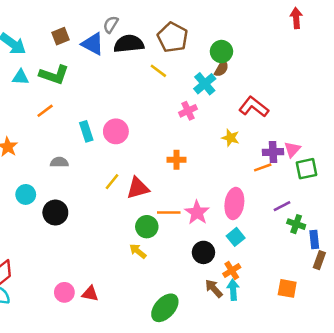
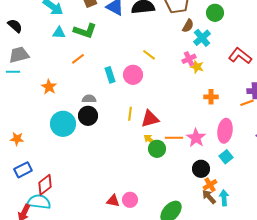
brown semicircle: (221, 68) -> (188, 26), moved
yellow line: (158, 71) -> (149, 55), moved
yellow star: (231, 138) -> (197, 67), moved
orange cross: (176, 160) -> (211, 97), moved
yellow line: (112, 182) -> (130, 114), turned -32
cyan circle: (26, 194) -> (63, 124), size x1.6
black circle: (55, 213) -> (88, 116), moved
yellow arrow: (138, 251) -> (150, 140), moved
orange cross: (232, 270) -> (210, 185), moved
pink circle: (64, 292) -> (130, 200), moved

